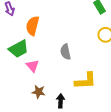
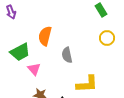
orange semicircle: (33, 26) -> (45, 36), moved

